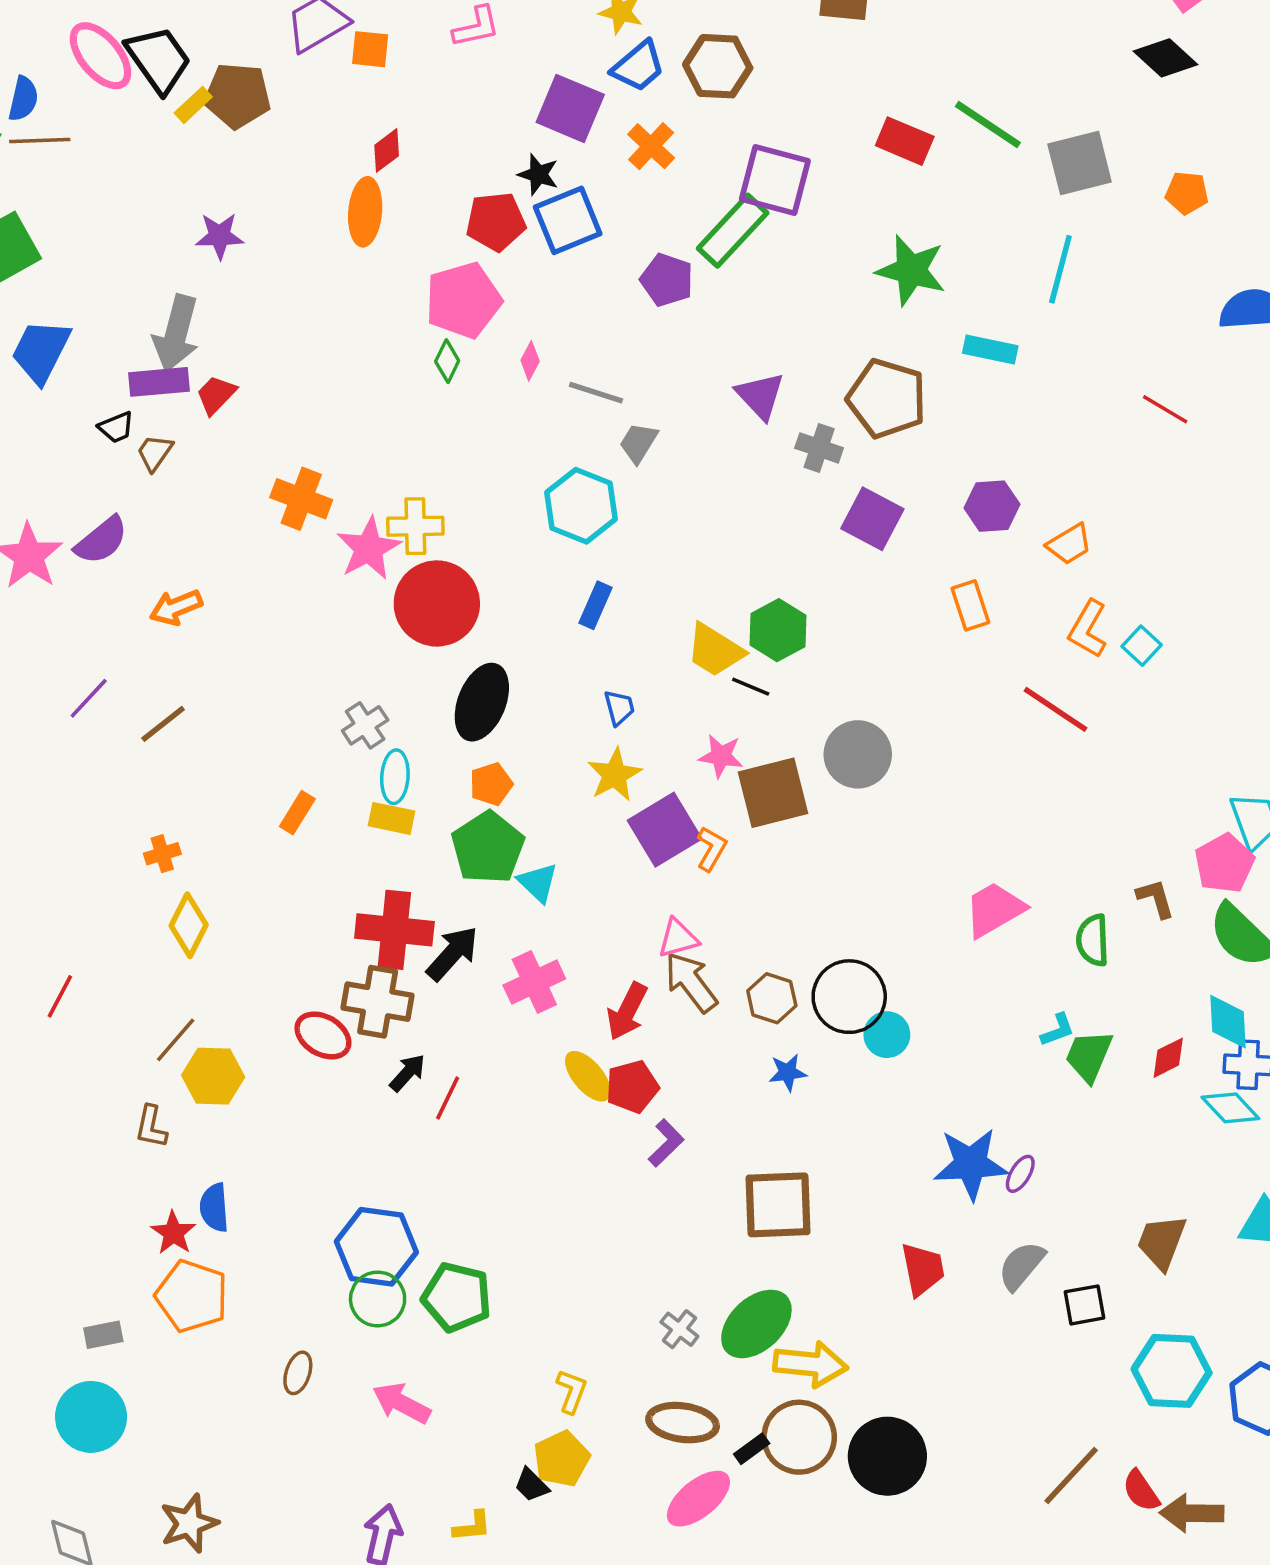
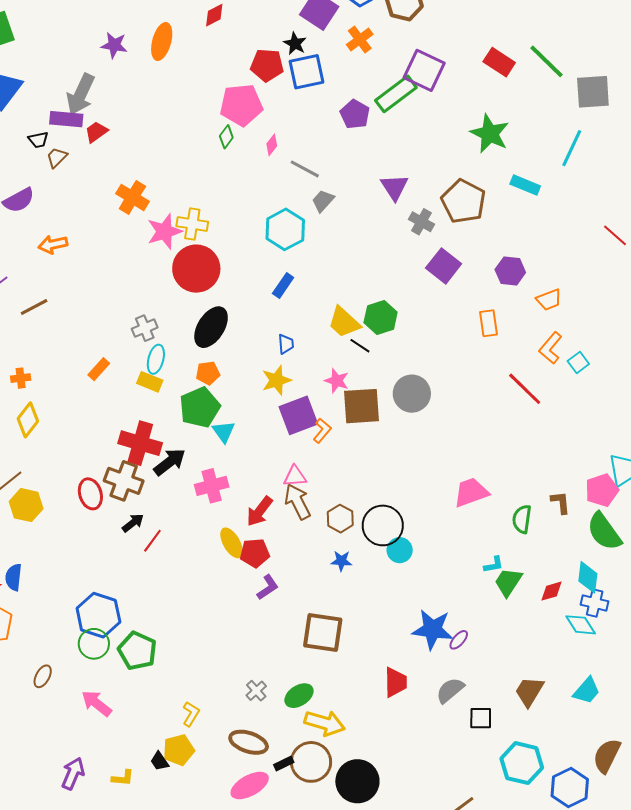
orange ellipse: (365, 212) -> (162, 41), moved
red ellipse: (323, 1035) -> (90, 494), turned 32
green ellipse: (756, 1324) -> (299, 696), size x0.7

